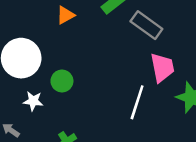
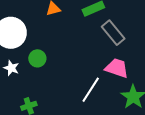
pink trapezoid: (162, 67) -> (117, 68), turned -75

